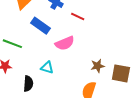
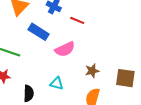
brown star: (98, 66) -> (92, 71), moved
cyan triangle: (47, 68) -> (57, 83), moved

